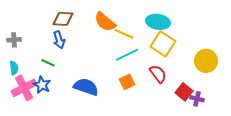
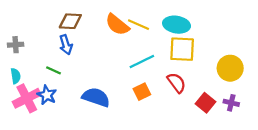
yellow line: (124, 34) -> (138, 25), moved
yellow square: (163, 44) -> (182, 49), turned -30
purple cross: (197, 99) -> (231, 103), moved

